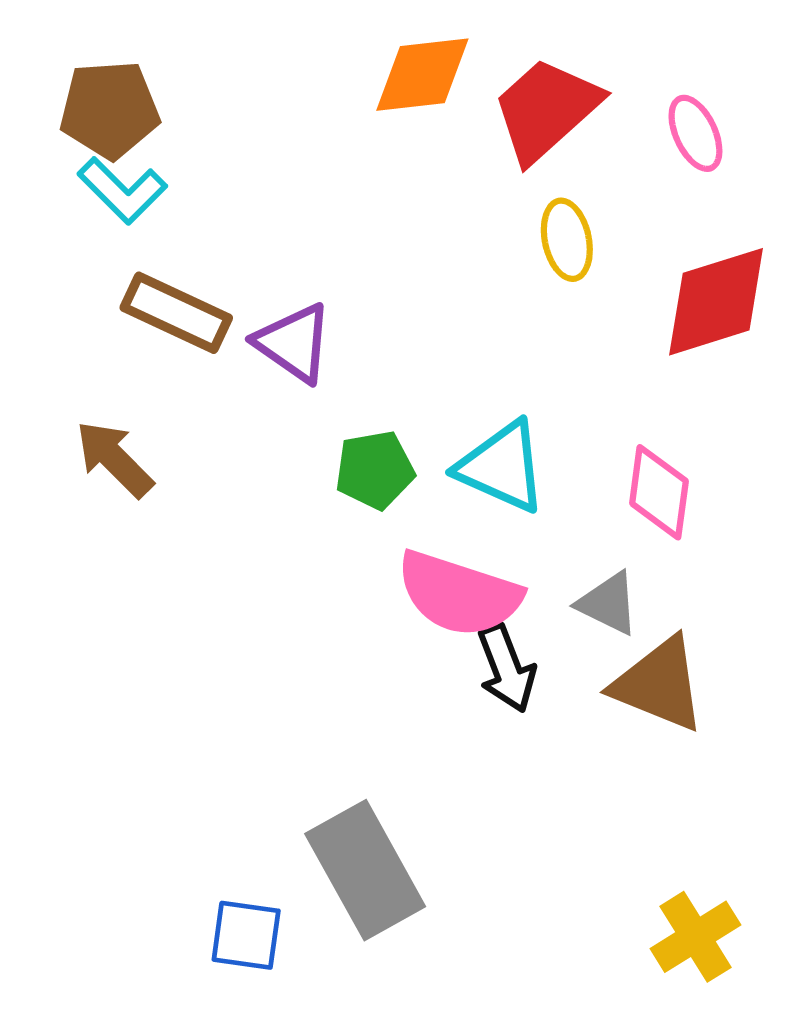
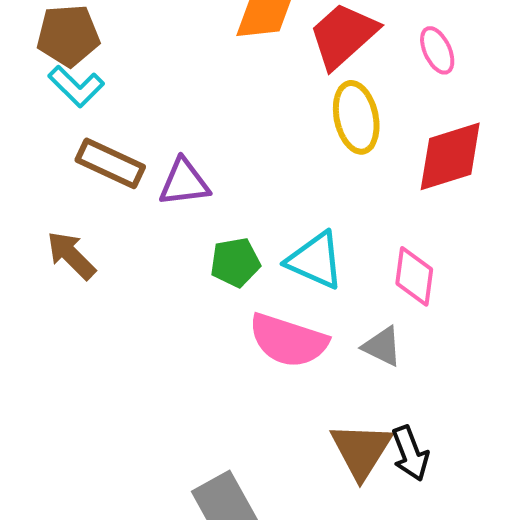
yellow ellipse: (567, 240) -> (356, 117), size x1.4
purple triangle: (294, 343) -> (184, 182), turned -42
black arrow: (507, 668) -> (410, 453), moved
brown triangle: (659, 684) -> (361, 450), moved, turned 40

